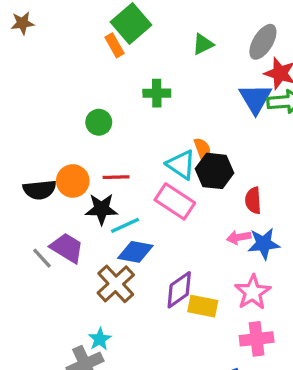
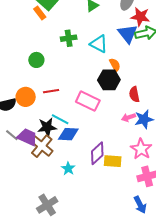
orange semicircle: (203, 149) -> (115, 65), moved
cyan triangle: (181, 165) -> (99, 44), moved
black star: (101, 209) -> (47, 127), moved
cyan line: (125, 225) -> (60, 119), turned 60
gray line: (42, 258) -> (12, 135), moved
brown cross: (116, 284) -> (42, 146), moved
cyan star: (100, 339) -> (68, 169), moved

